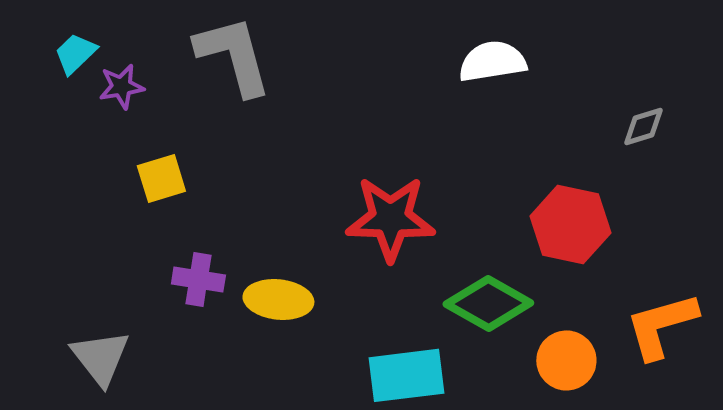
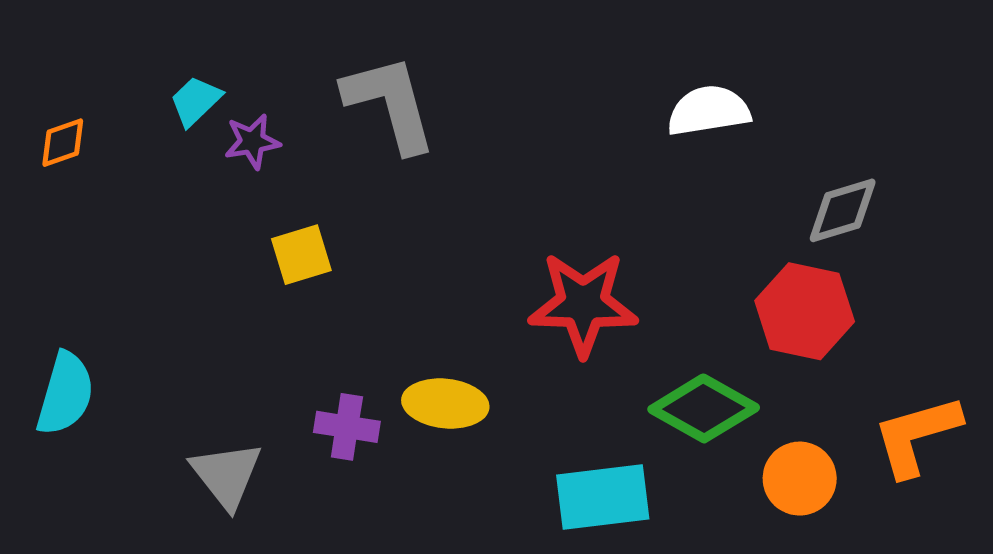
gray diamond: (643, 126) -> (843, 210), moved, size x1.4
purple cross: (198, 279) -> (347, 427), moved

